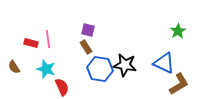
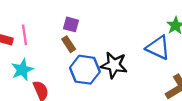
blue triangle: (164, 63) -> (158, 48), moved
cyan star: (46, 69) -> (22, 70), turned 30

